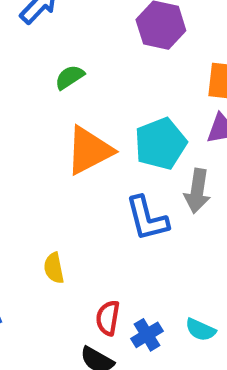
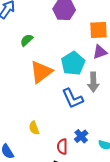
blue cross: (147, 335) -> (81, 136), moved

